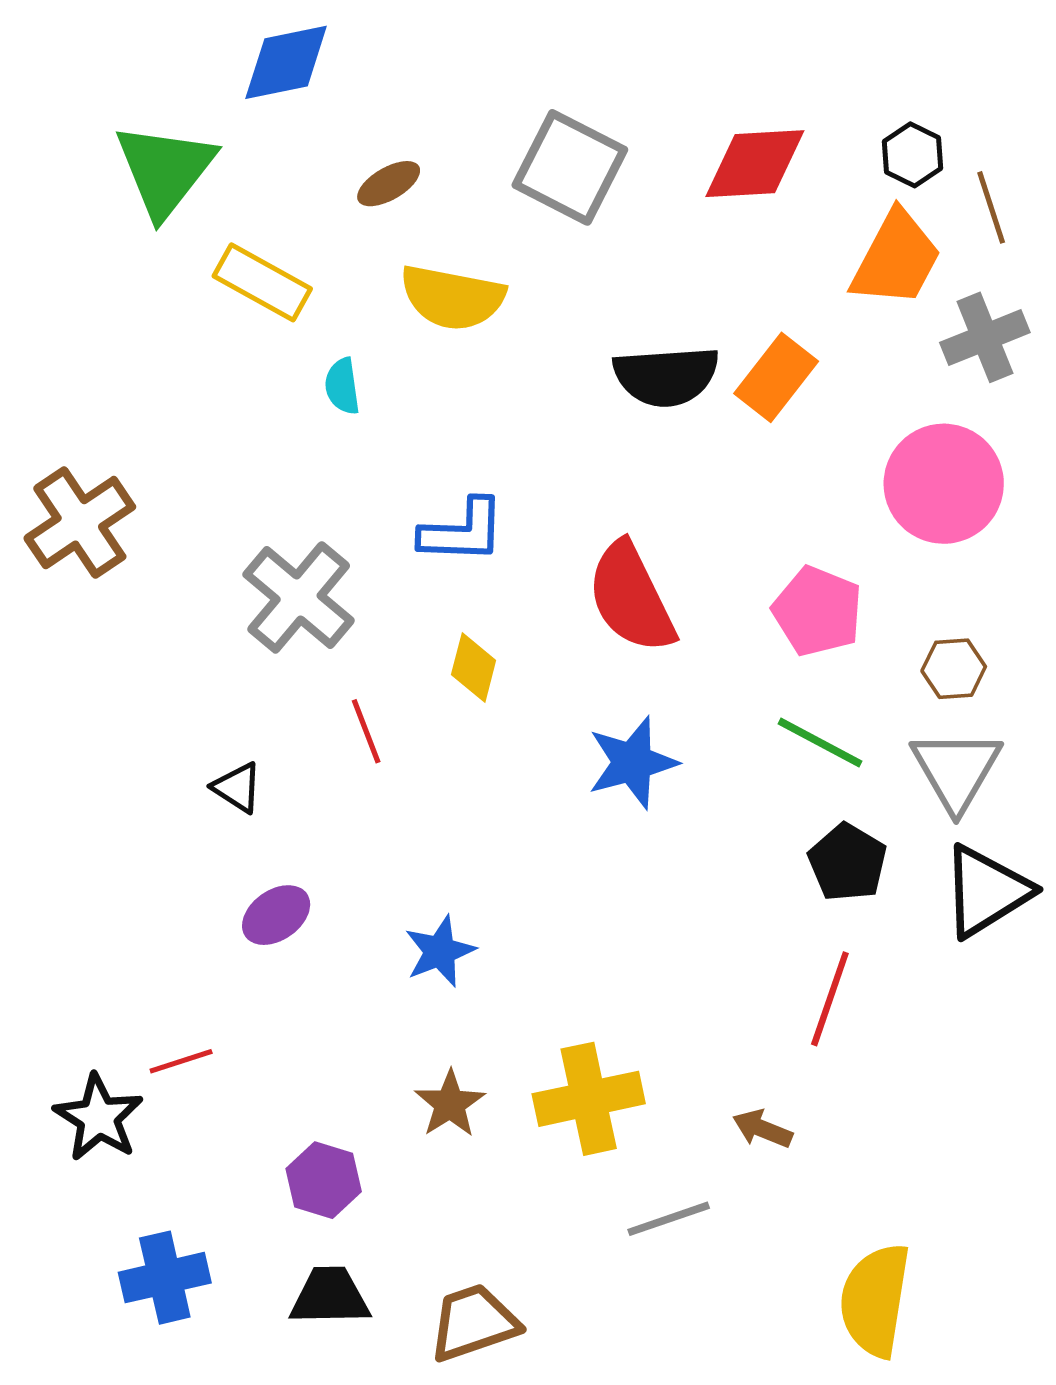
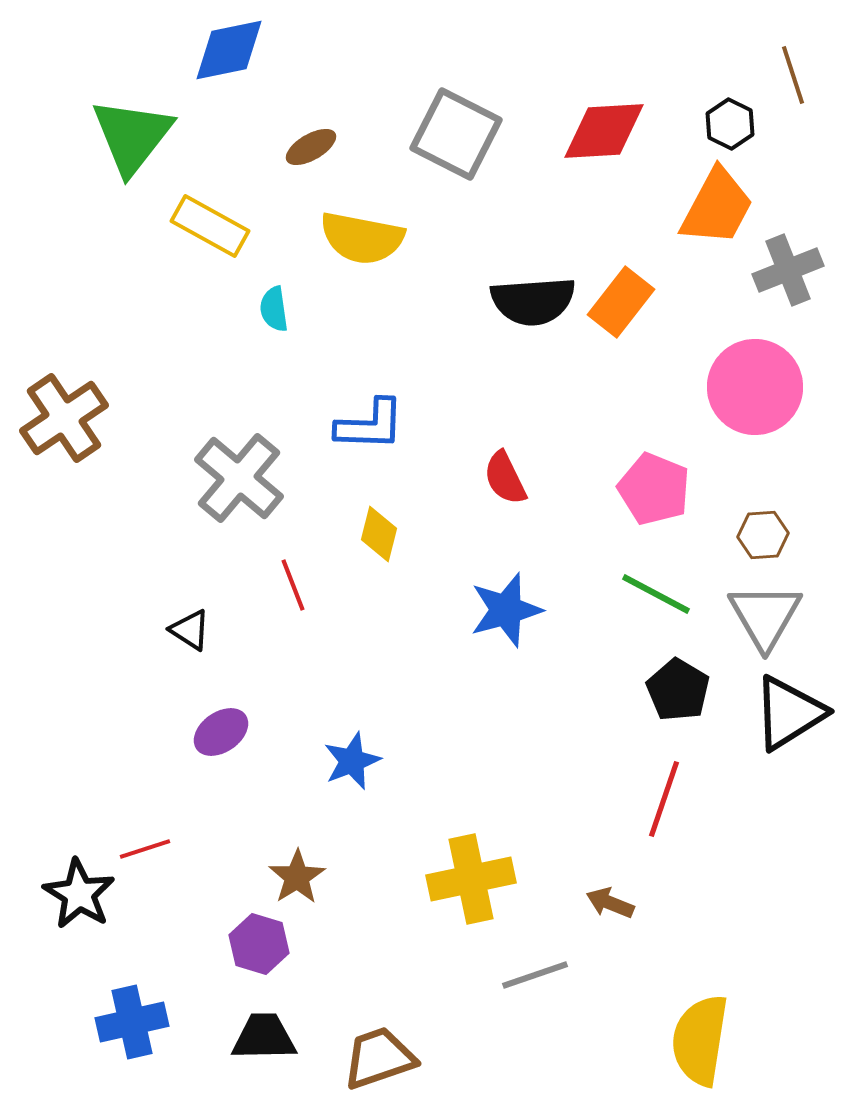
brown line: (991, 207) -> (793, 75), moved
red semicircle: (631, 597) -> (505, 478), size x0.6
brown star: (450, 1104) -> (297, 877), moved

